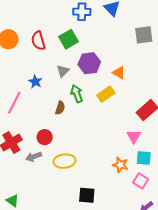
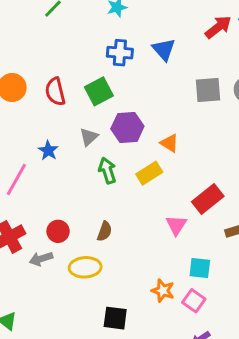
brown semicircle: (60, 108) -> (105, 231), moved
pink triangle: (134, 136) -> (176, 225), moved
orange star: (120, 165) -> (163, 291), moved

